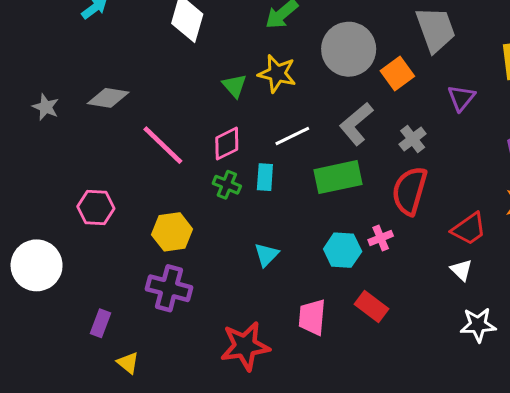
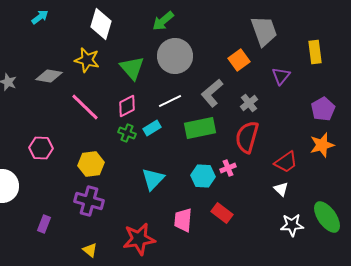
gray circle: (349, 49) -> (175, 56), moved
yellow star: (277, 74) -> (87, 60), moved
green triangle: (234, 86) -> (132, 68), size x1.5
cyan rectangle: (265, 177) -> (152, 128), turned 54
cyan triangle: (266, 255) -> (153, 179), size x1.4
yellow triangle: (128, 363) -> (90, 250), moved

